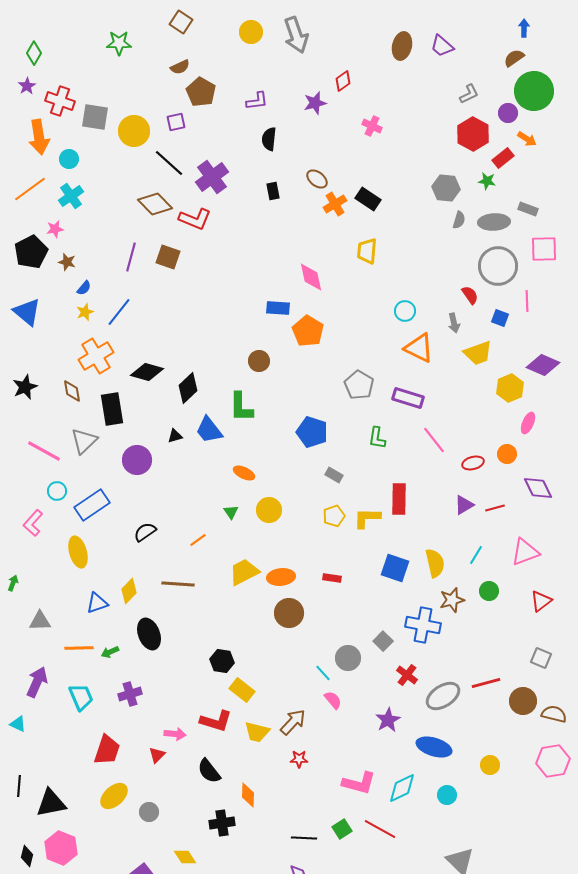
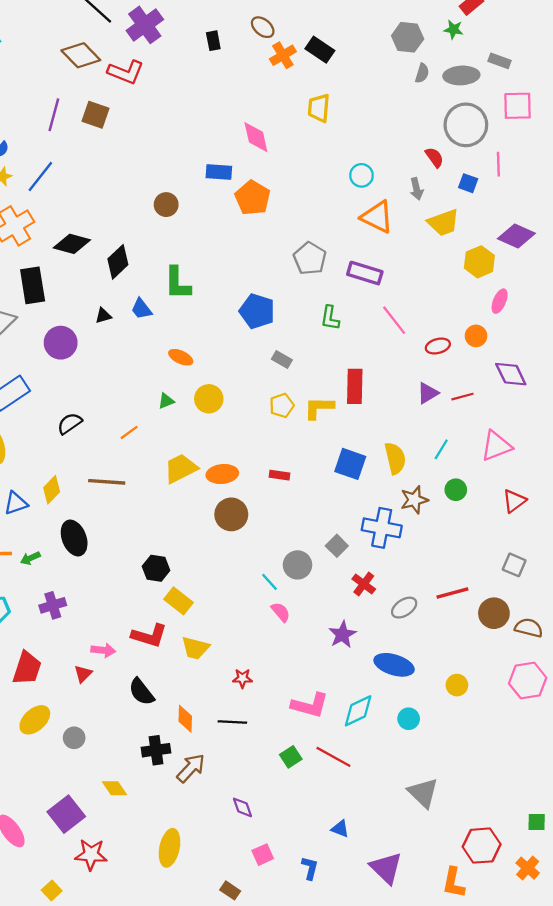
brown circle: (259, 361) -> (166, 205), moved
blue trapezoid: (209, 430) -> (141, 309), size x0.7
green triangle: (231, 512) -> (166, 401), turned 42
gray ellipse: (443, 696) -> (404, 608), size x0.7
brown arrow: (293, 722) -> (191, 768), moved
black line: (304, 838) -> (232, 722), moved

